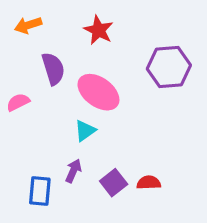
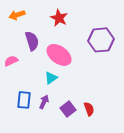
red semicircle: (149, 183) -> (89, 109), turned 72
blue rectangle: (40, 191) -> (24, 100), moved

